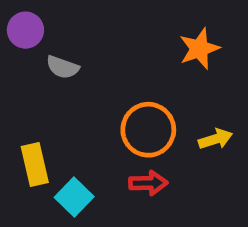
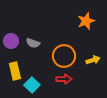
purple circle: (25, 30) -> (11, 41), moved
gray semicircle: (63, 67) -> (33, 43), moved

